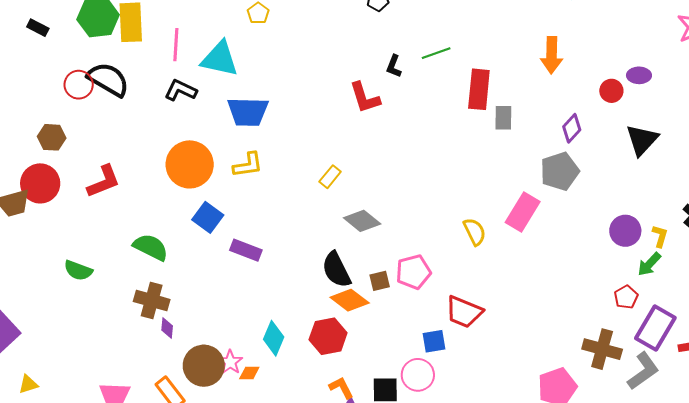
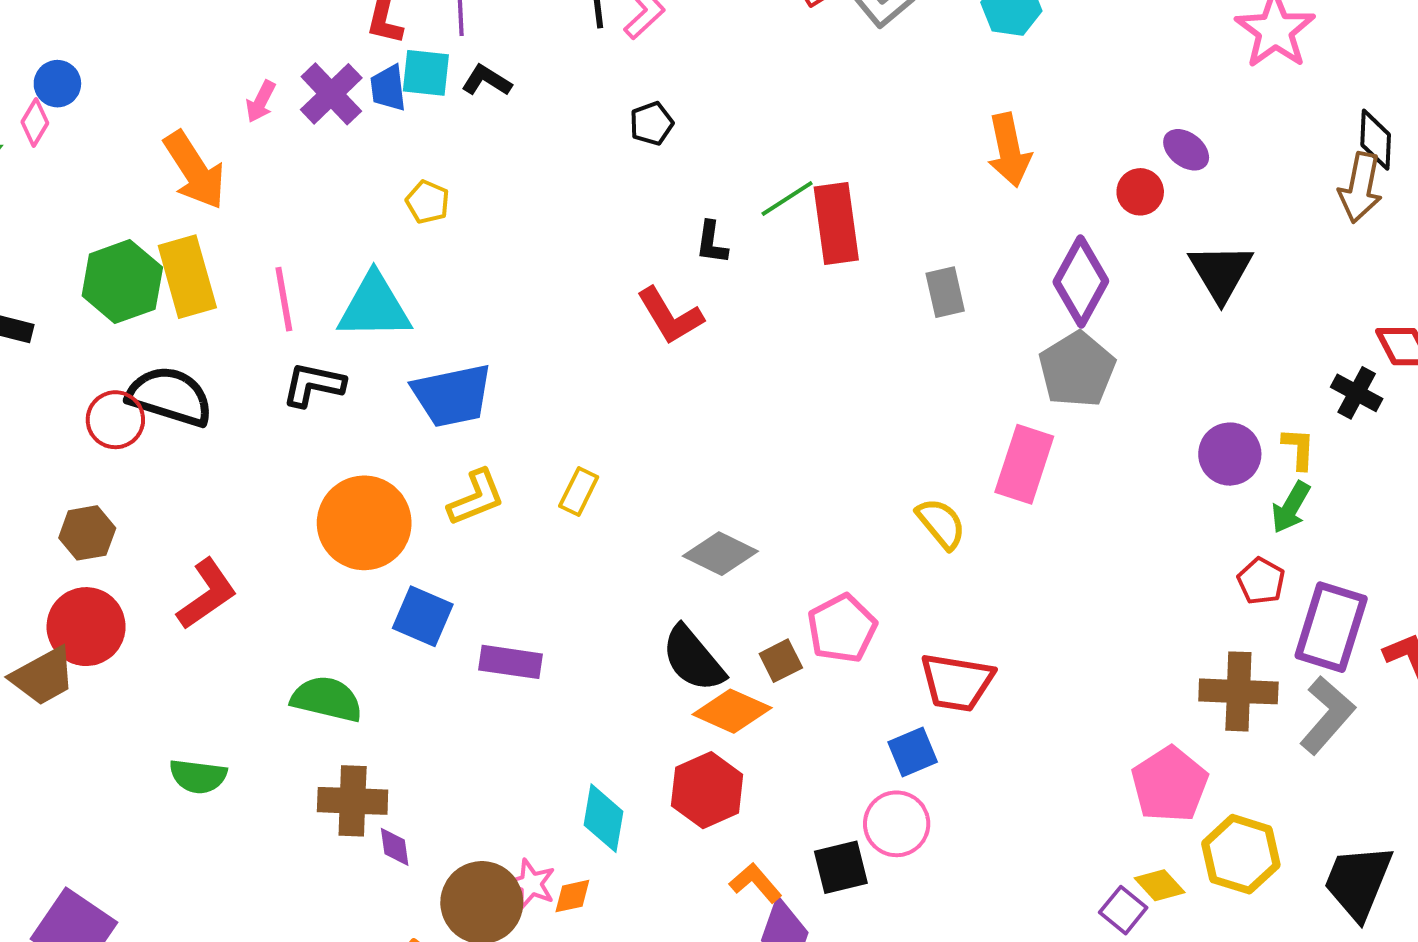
purple ellipse: (639, 75) -> (1186, 150), turned 50
red rectangle: (479, 89) -> (836, 224), moved
purple diamond: (572, 128) -> (1081, 282), size x1.5
yellow rectangle: (330, 177) -> (579, 492), moved

